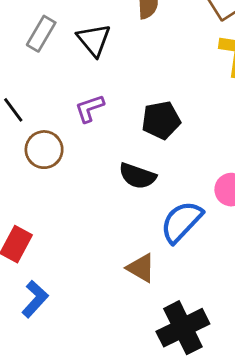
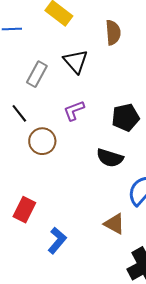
gray rectangle: (41, 34) -> (37, 74), moved
blue L-shape: (35, 299) -> (57, 240), moved

